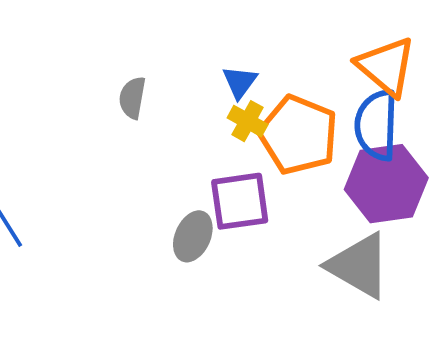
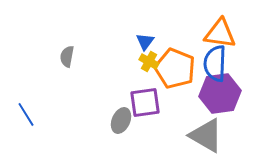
orange triangle: (386, 66) -> (220, 33), turned -32
gray semicircle: (132, 98) -> (67, 56), moved

